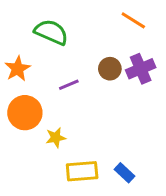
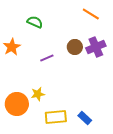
green semicircle: (51, 32) -> (35, 22), size x0.7
orange circle: (25, 113) -> (17, 104), moved

